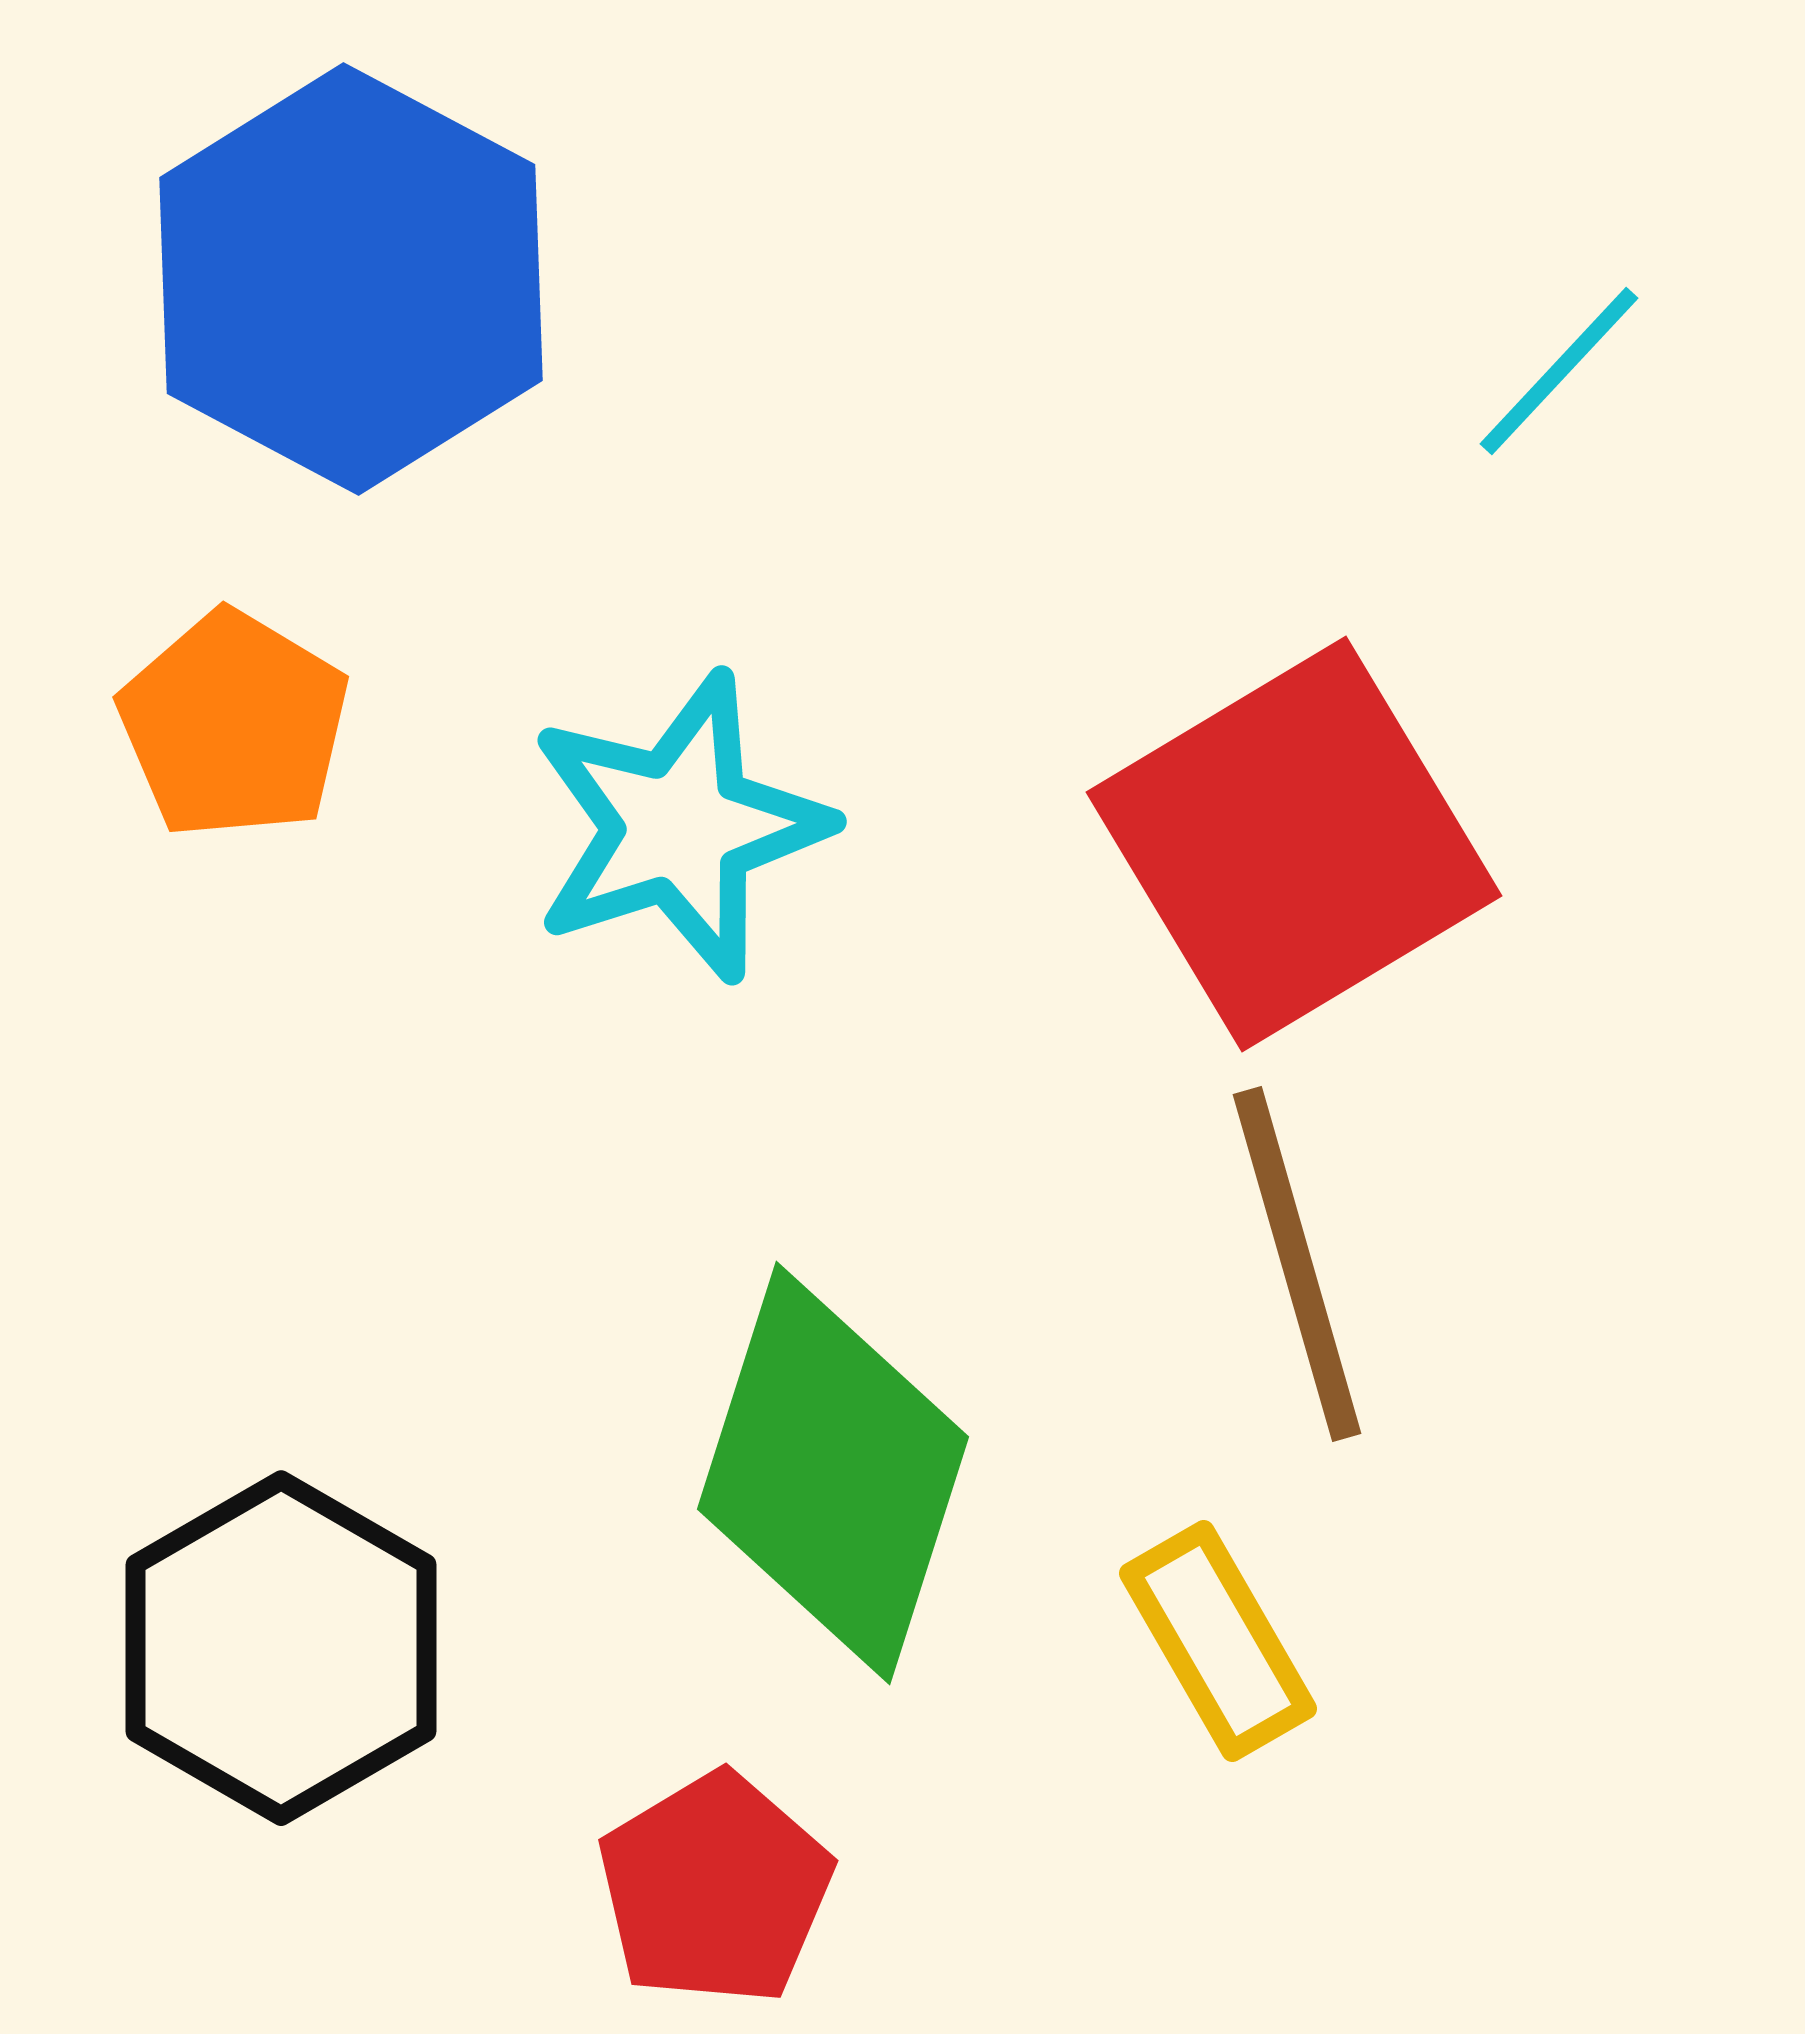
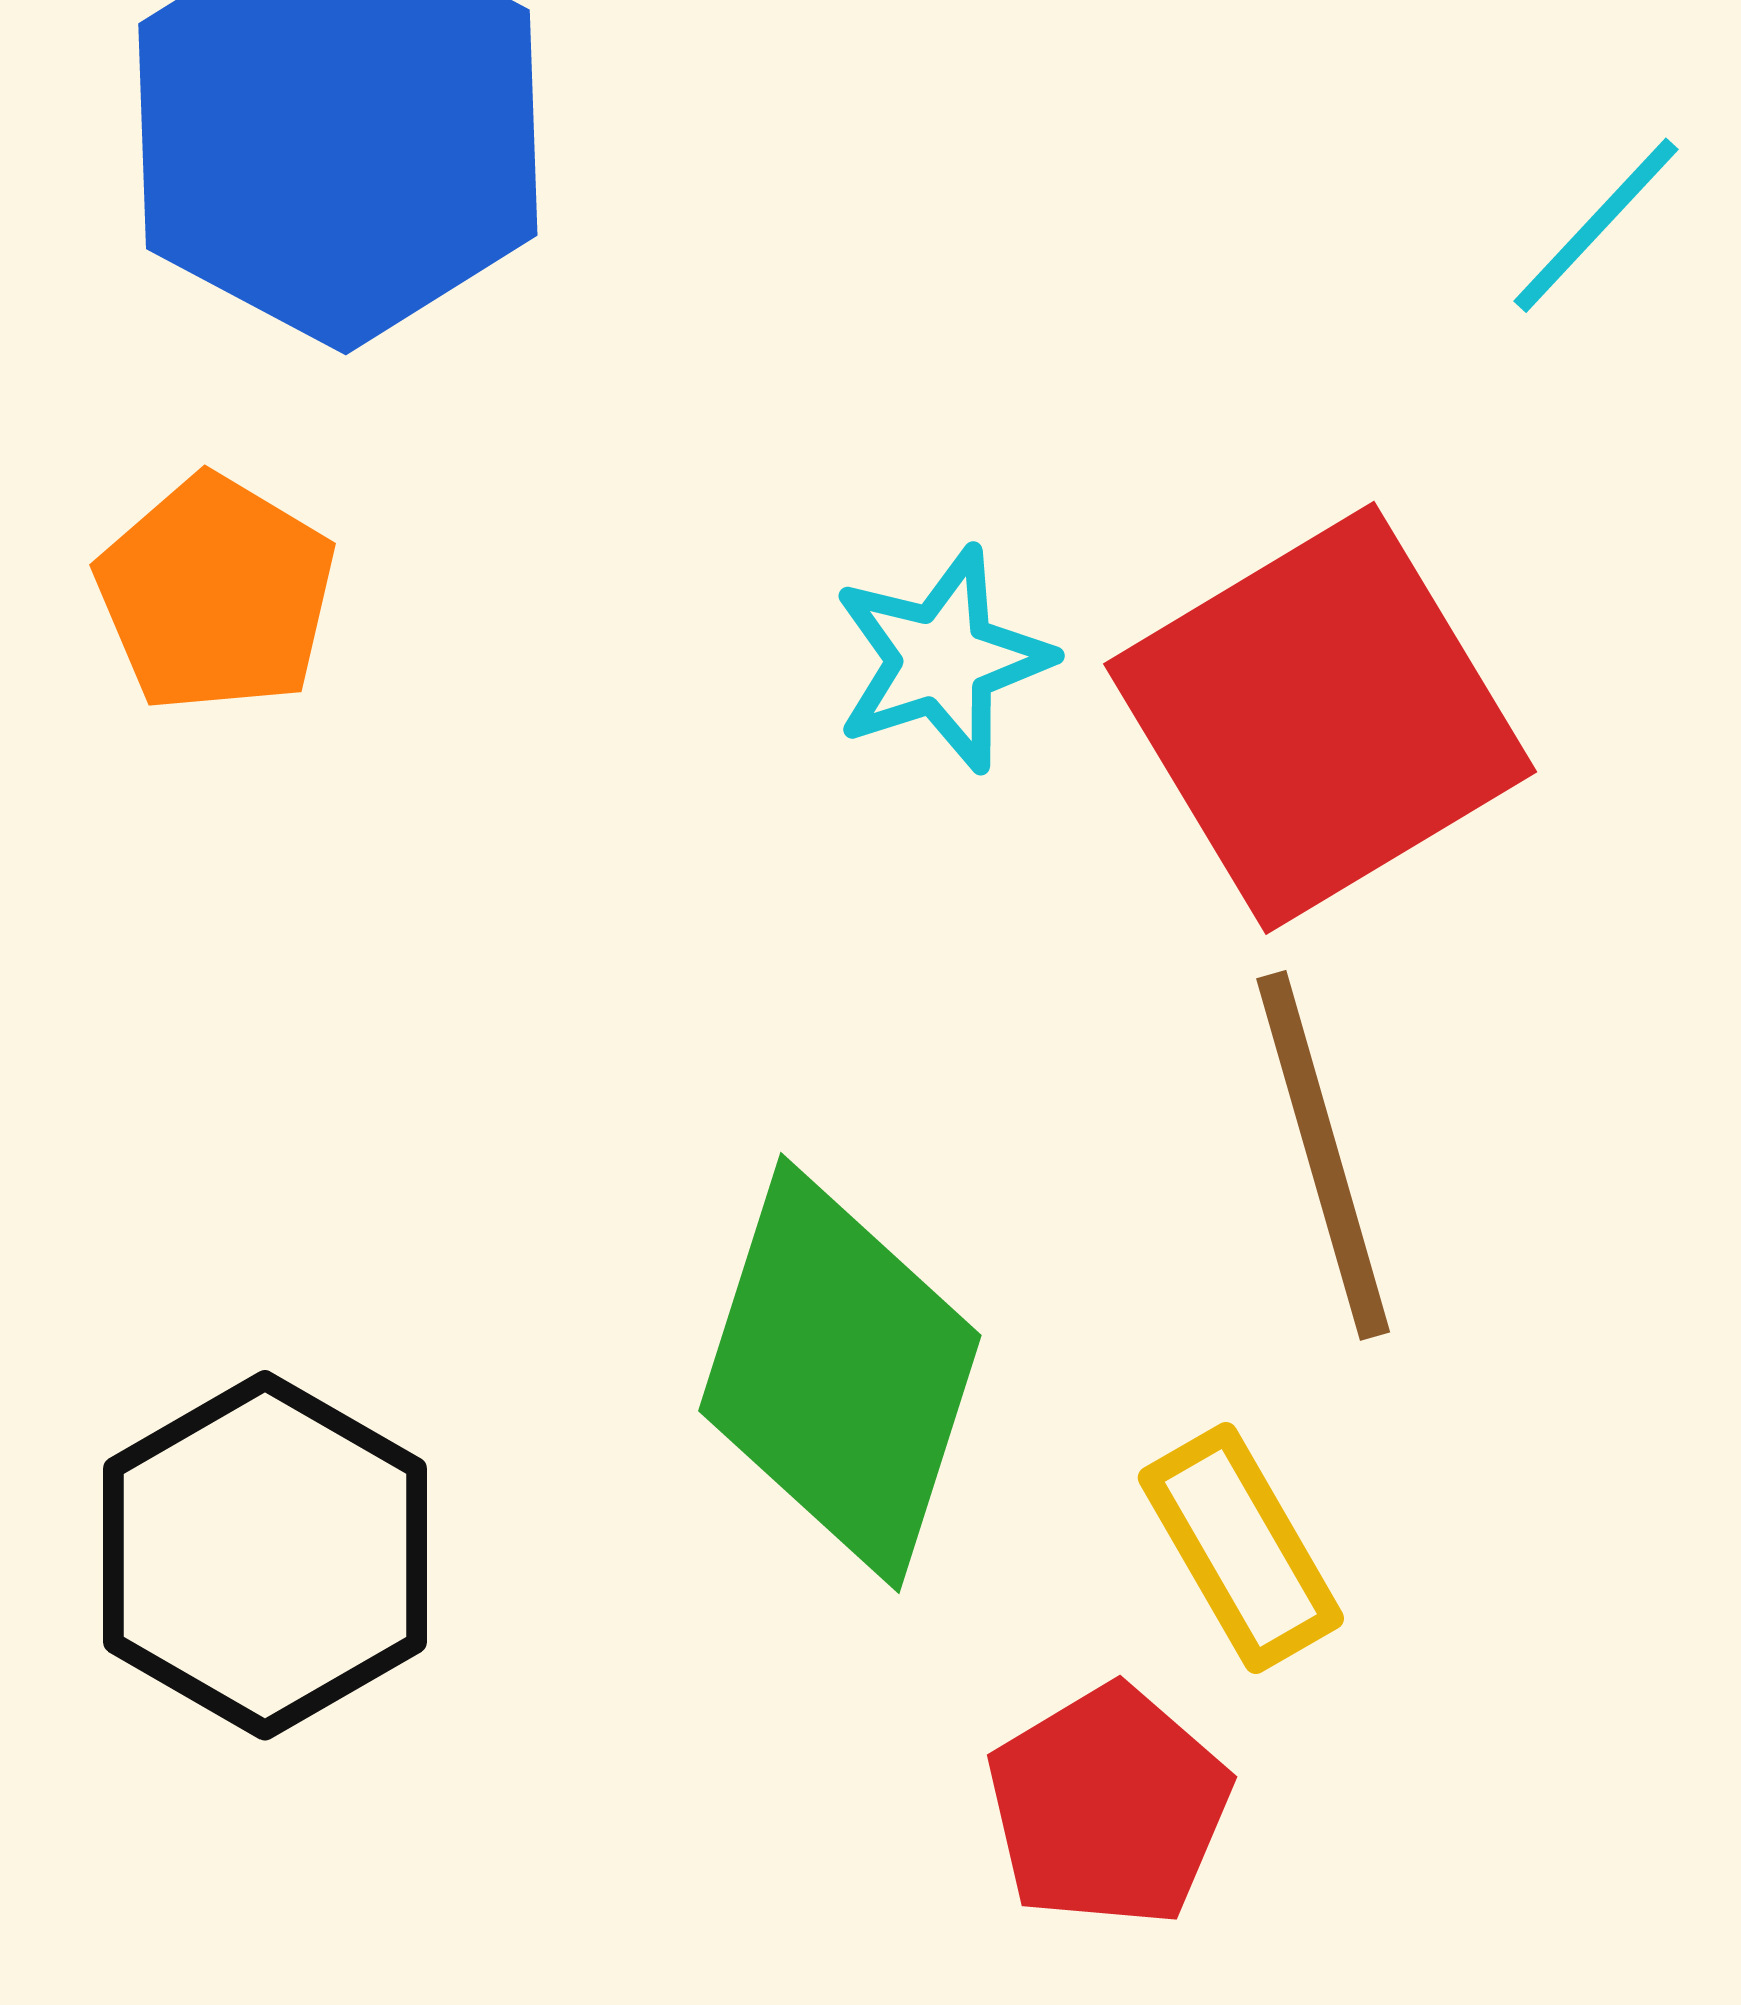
cyan star: (679, 827) -> (942, 660), moved, size x0.7
red pentagon: (715, 1889) -> (1109, 1806), moved

